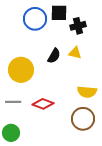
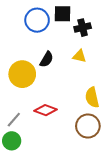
black semicircle: (54, 56) -> (47, 59), moved
yellow semicircle: (87, 92) -> (92, 97), turned 72
gray line: (13, 102) -> (14, 120), moved, turned -49

